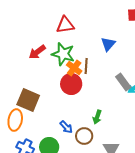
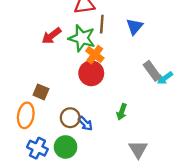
brown line: (86, 66) -> (102, 24), moved
brown square: (28, 100) -> (41, 92), size x0.6
brown circle: (84, 136) -> (70, 118), moved

